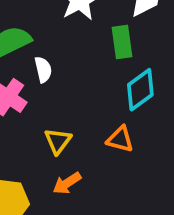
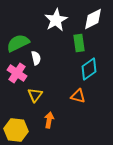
yellow triangle: (58, 141) -> (35, 95), moved
orange arrow: (67, 183) -> (49, 120), turned 133

